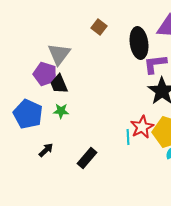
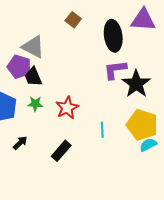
gray triangle: (59, 54) -> (33, 47), turned -40
purple L-shape: (155, 64) -> (115, 70), moved
red star: (142, 127) -> (67, 108), moved

